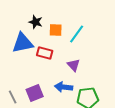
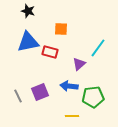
black star: (36, 22) -> (28, 11), moved
cyan line: (77, 34) -> (98, 48), moved
purple triangle: (74, 65) -> (79, 64), turned 32

